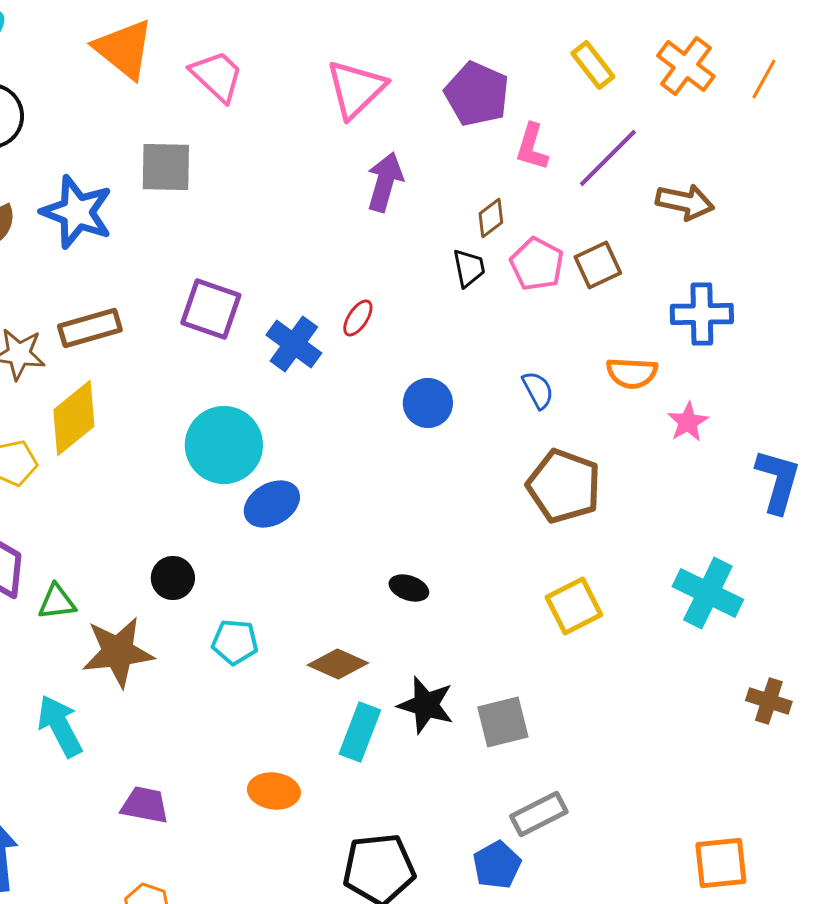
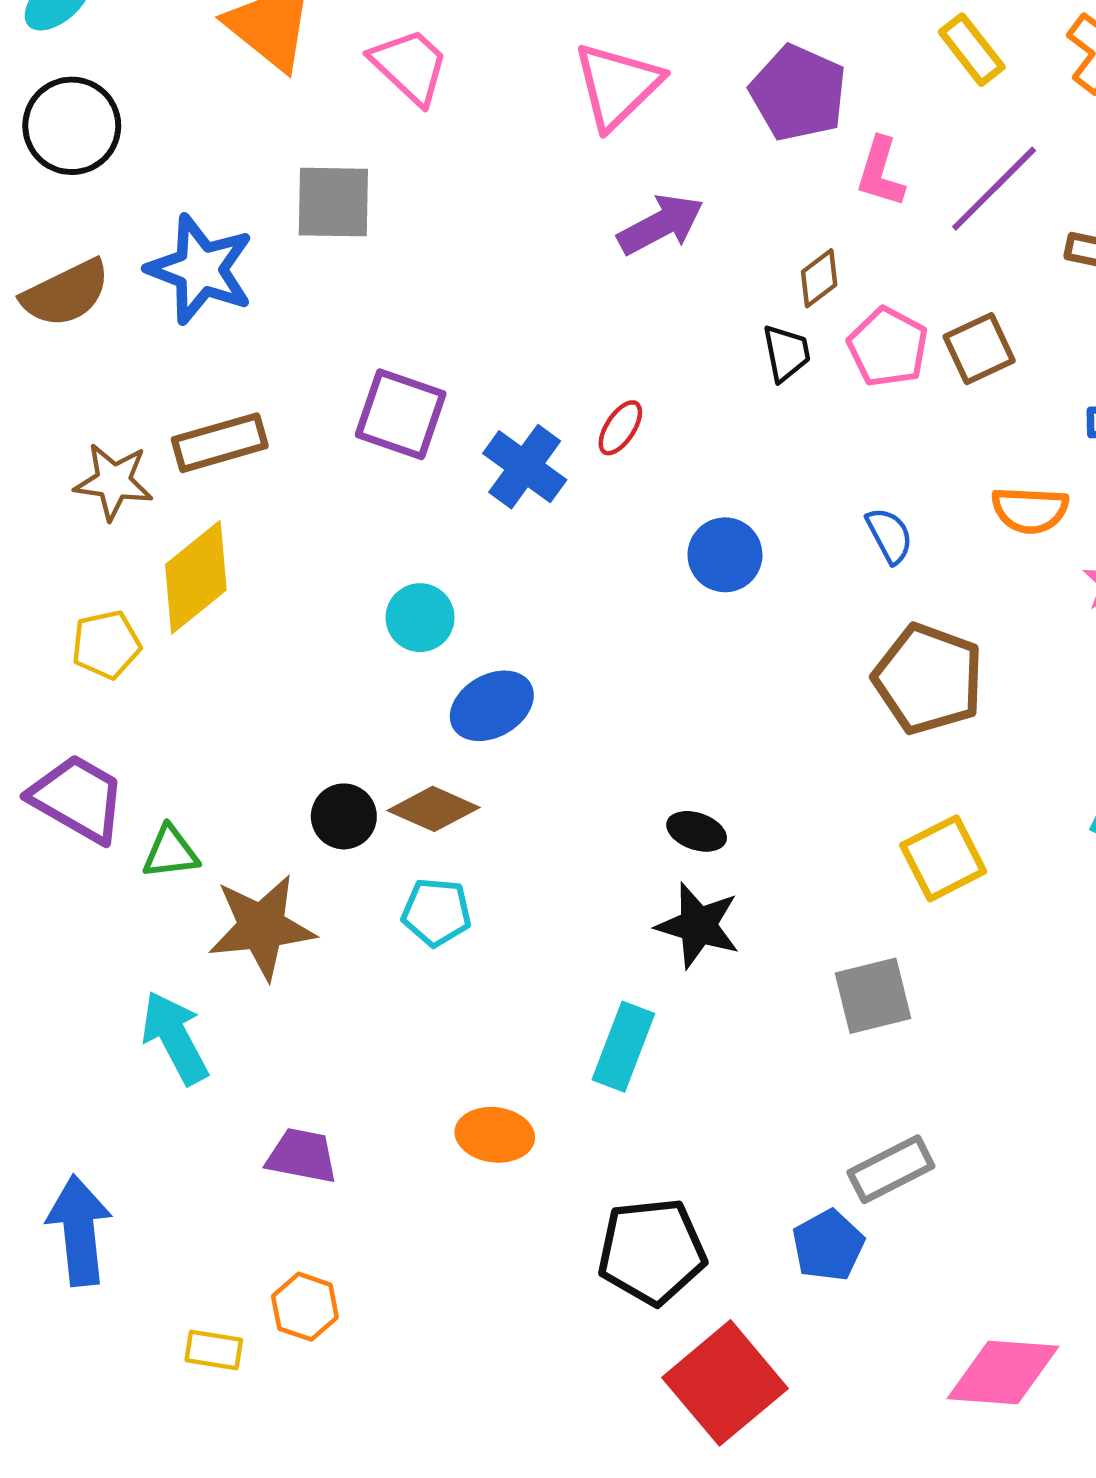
purple arrow: (385, 182) -> (661, 224), turned 46
cyan circle: (224, 445) -> (420, 618), size x0.6
brown diamond: (338, 664) -> (433, 809), moved
black star: (426, 705) -> (698, 926), moved
gray square: (503, 722) -> (873, 996), moved

